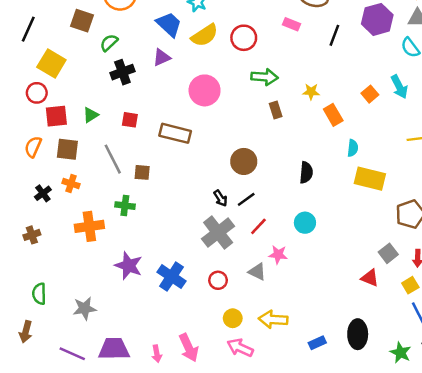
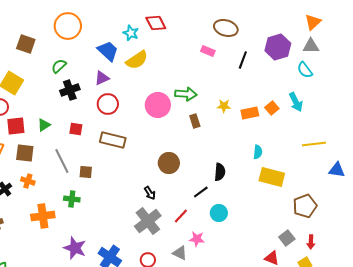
brown square: (82, 21) -> (26, 44), moved
red circle: (244, 38) -> (108, 104), moved
pink circle: (205, 90) -> (158, 105), moved
orange rectangle: (333, 115) -> (250, 113), moved, turned -72
black line: (246, 199) -> (201, 192), moved

